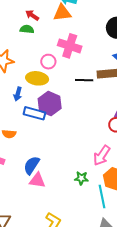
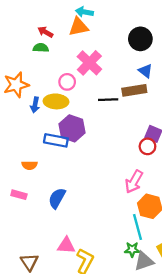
pink cross: (70, 46) -> (89, 63), turned 30
blue arrow: (18, 94) -> (35, 105), moved
green star: (81, 178) -> (132, 250), moved
pink triangle: (37, 180) -> (66, 245), moved

